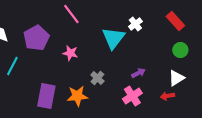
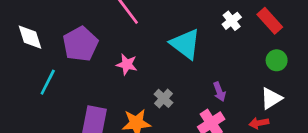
white cross: (135, 24) -> (232, 21), moved
cyan triangle: (113, 38) -> (185, 44), turned -30
purple arrow: (138, 73) -> (219, 92), turned 96

